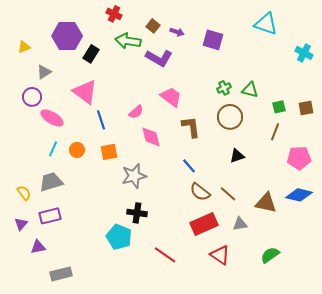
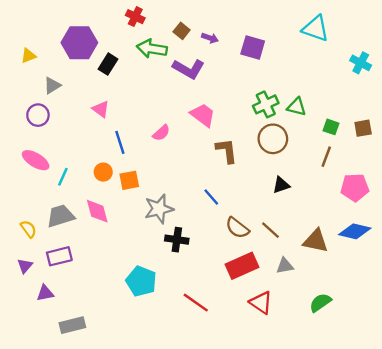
green cross: (224, 88) -> (266, 104), size x1.5
pink triangle: (85, 92) -> (101, 109), size x0.6
green square: (279, 107) -> (331, 127), turned 32
pink ellipse: (52, 118) -> (36, 160), moved
pink diamond: (151, 137) -> (97, 211), moved
orange circle: (77, 150) -> (103, 172), moved
blue line: (189, 166) -> (211, 197), moved
black cross: (137, 213) -> (177, 240), moved

